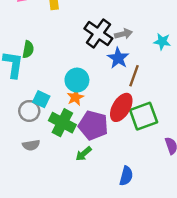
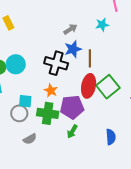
black cross: (98, 33) -> (56, 63), moved
blue star: (118, 58) -> (73, 49), turned -30
cyan circle: (77, 80) -> (16, 64), moved

